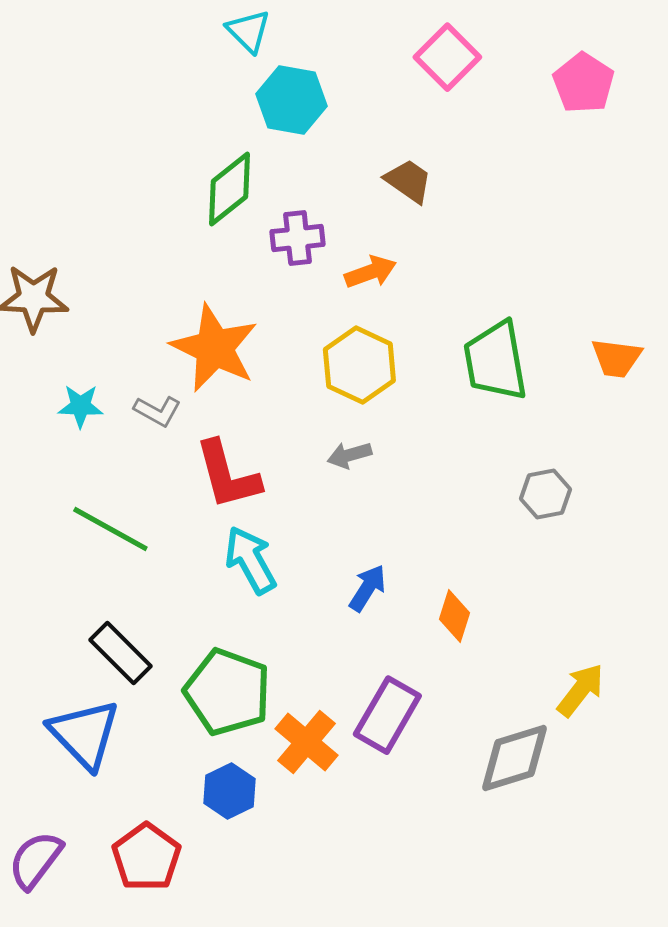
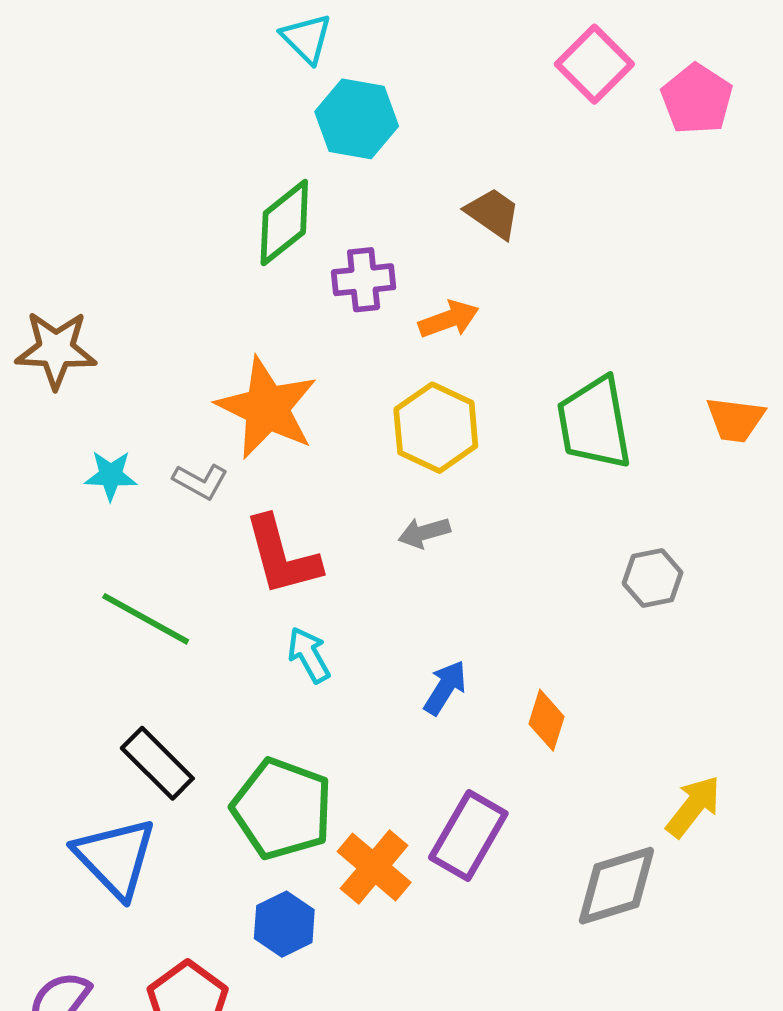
pink square: (447, 57) -> (594, 64), moved
cyan arrow: (250, 560) -> (309, 655), size x0.7

